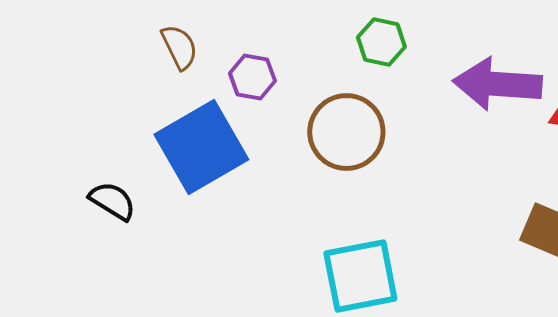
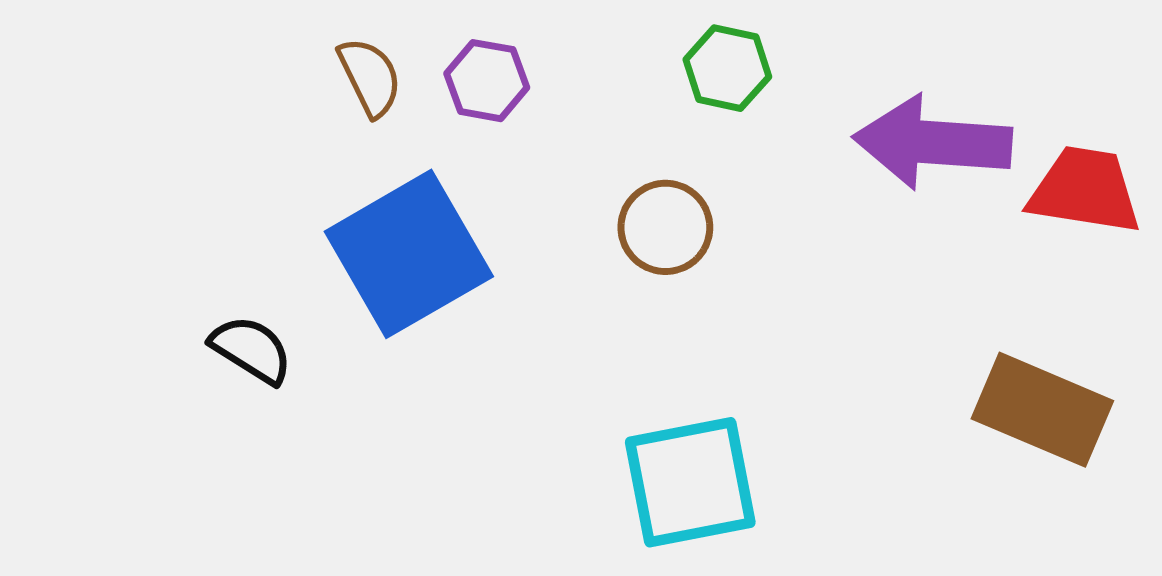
purple hexagon: (252, 77) -> (487, 81), moved
brown circle: (346, 132) -> (665, 227), size x0.7

